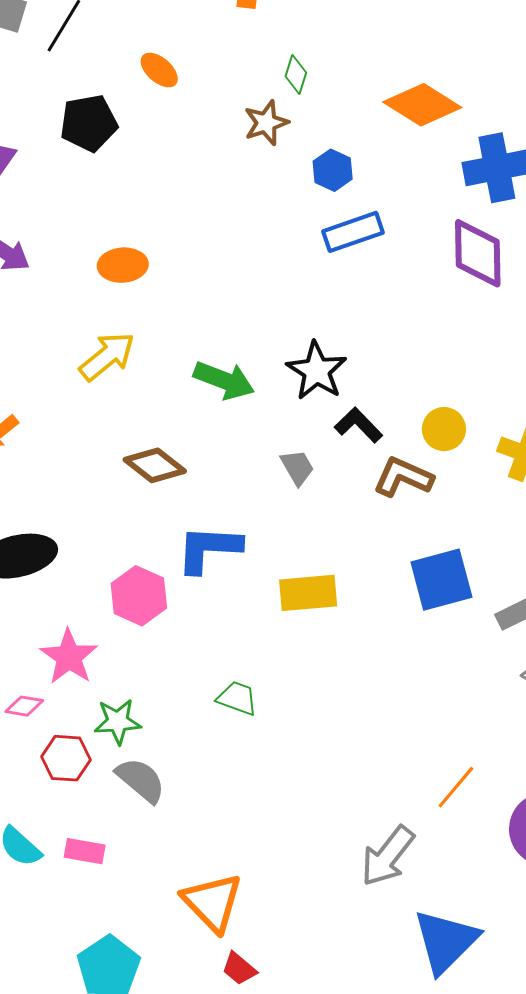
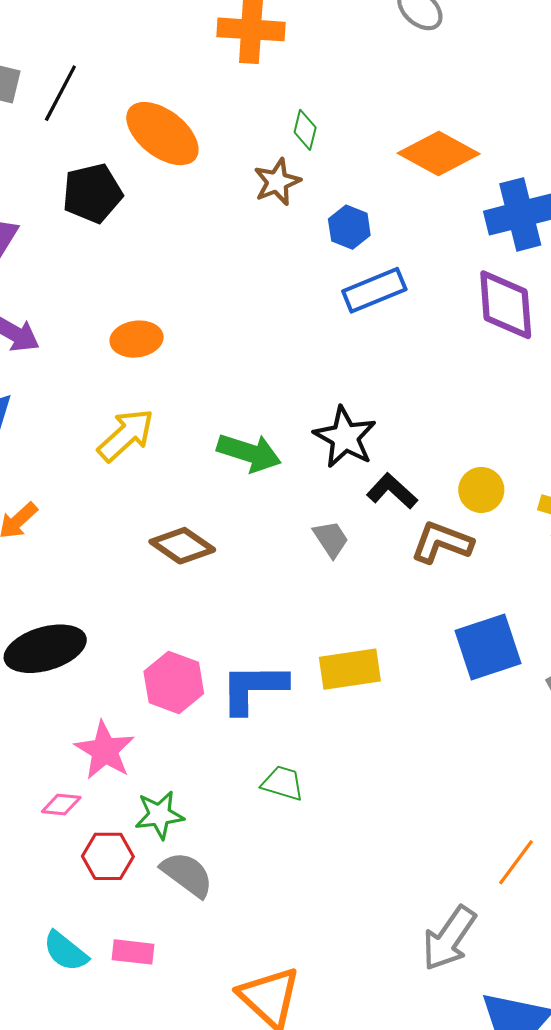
orange ellipse: (159, 70) -> (162, 134), size x1.8
blue L-shape: (209, 549) -> (253, 688), moved

